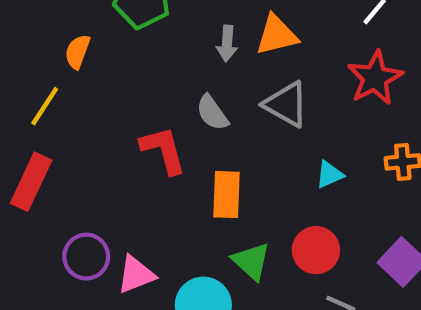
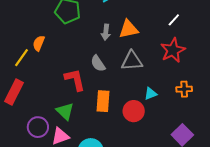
orange semicircle: (77, 52) -> (39, 43), moved
gray triangle: (286, 104) -> (132, 61), turned -35
red circle: (316, 250) -> (134, 111), moved
green triangle: (251, 261) -> (65, 111), moved

